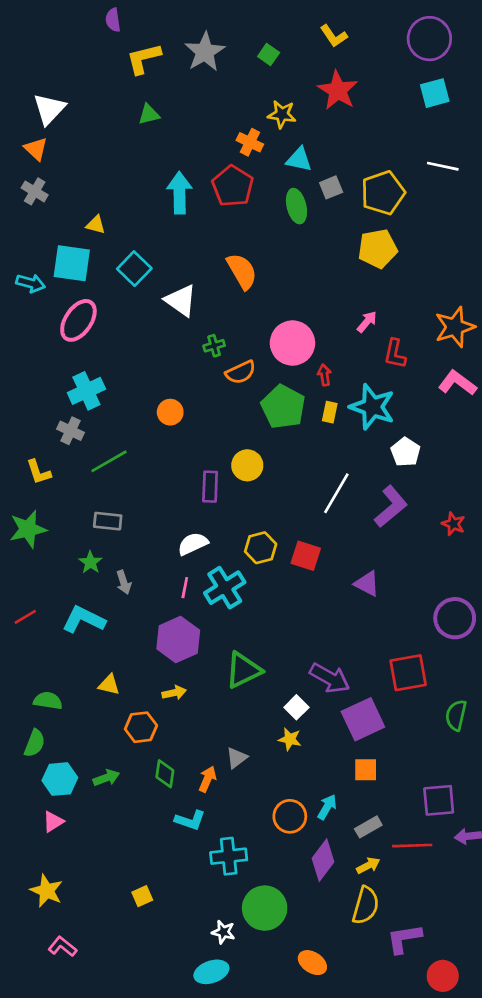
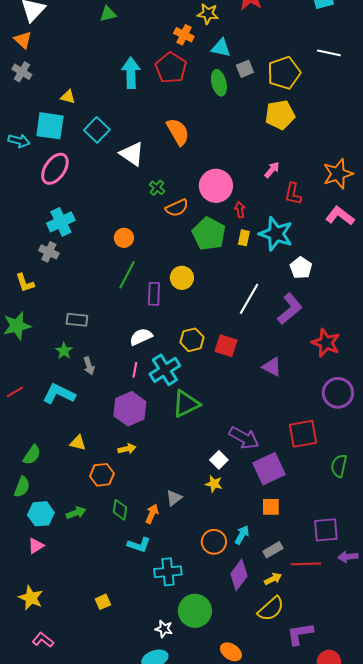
green cross: (214, 346) -> (157, 188), turned -35
green line: (109, 461) -> (127, 275), moved, turned -32
red star: (453, 524) -> (326, 343), moved, size x1.6
green triangle: (243, 670) -> (186, 404), moved
green semicircle: (48, 701) -> (32, 455), turned 115
yellow semicircle: (366, 905) -> (271, 609), turned 32

